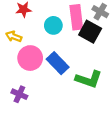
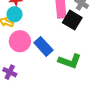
cyan circle: (53, 25) -> (14, 14), moved

